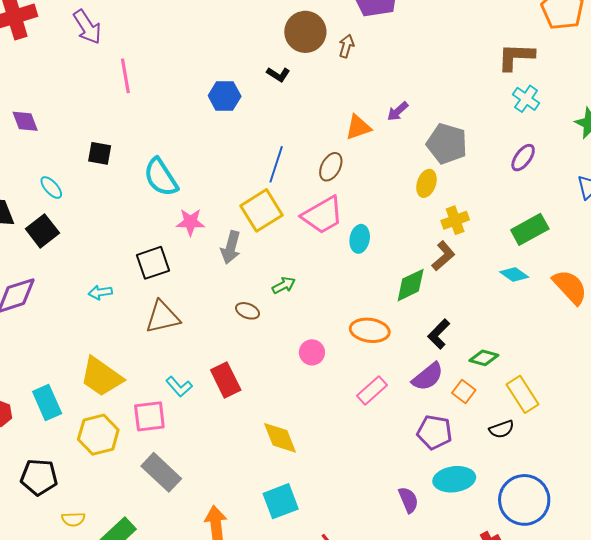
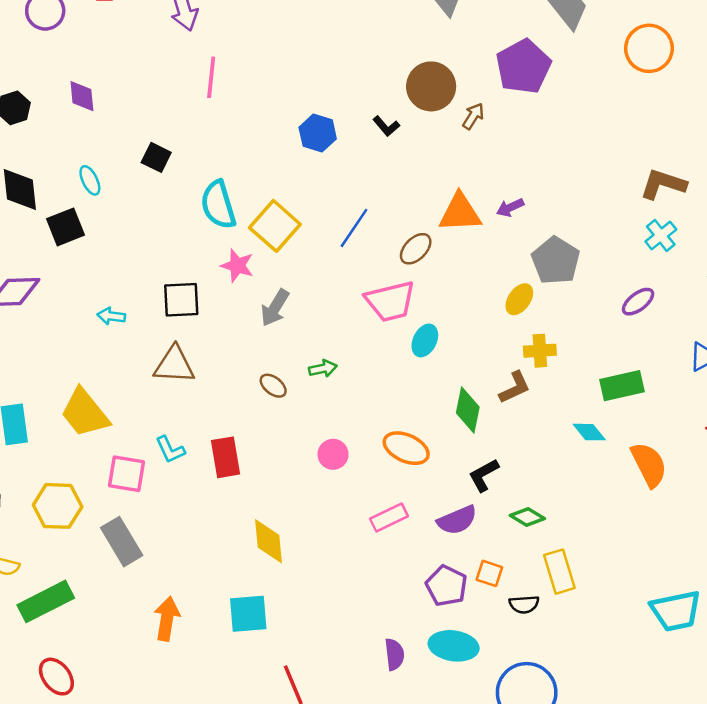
orange triangle: (358, 127) -> (460, 213), size x1.4
yellow square: (262, 210) -> (275, 226), moved, turned -33
green diamond: (411, 285) -> (468, 410), turned -69
orange square: (464, 391) -> (489, 573), moved, turned -35
yellow hexagon: (98, 435) -> (58, 506), moved

